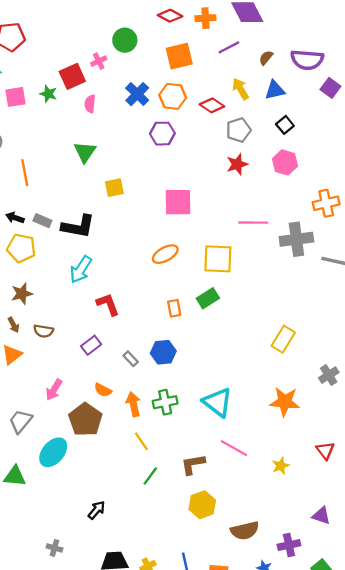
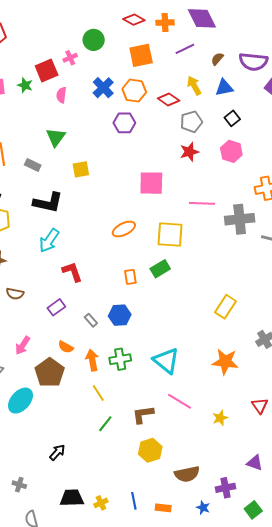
pink square: (178, 202) -> (151, 183), moved
gray rectangle: (42, 221) -> (33, 165), moved

